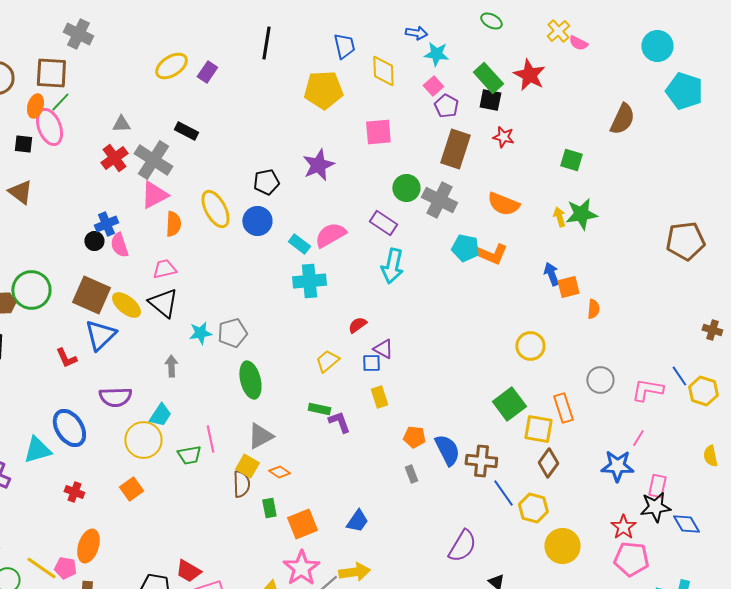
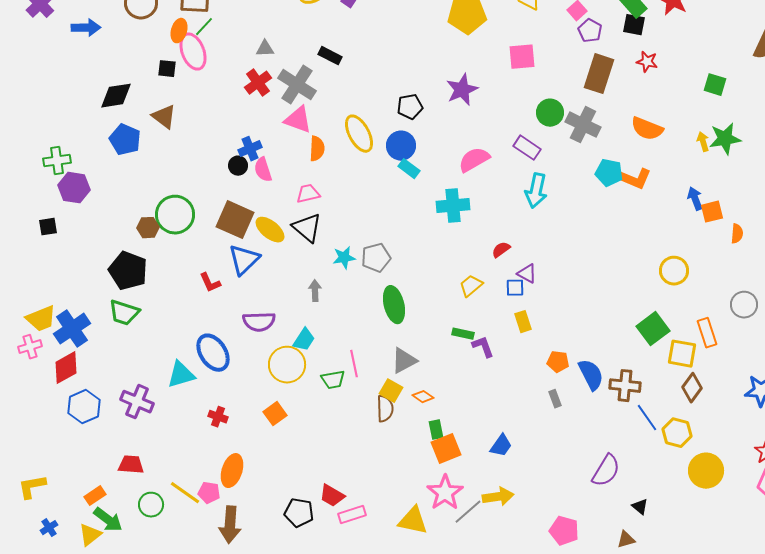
pink triangle: (154, 195) -> (298, 120), turned 48
cyan rectangle: (299, 244) -> (409, 169), moved
green rectangle: (269, 508) -> (436, 430), moved

